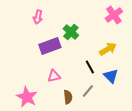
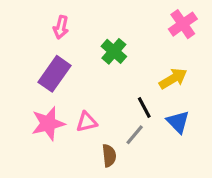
purple rectangle: (50, 46) -> (55, 74), moved, turned -35
gray line: (88, 91) -> (135, 135), moved
pink star: (27, 97) -> (48, 123), moved, turned 30

